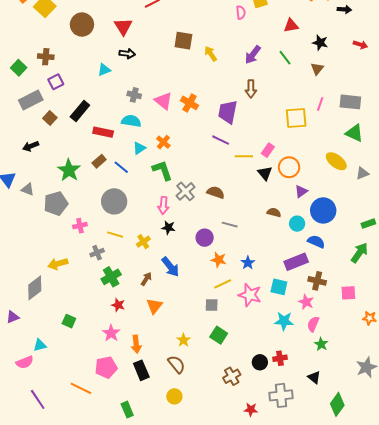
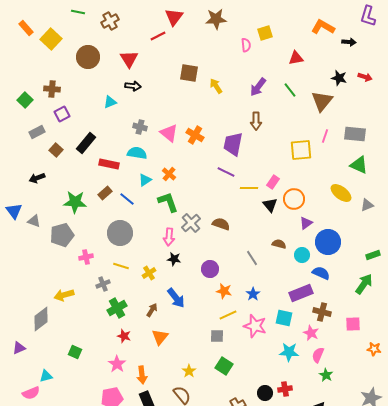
black star: (320, 43) -> (339, 78), moved
brown triangle: (317, 69) -> (322, 101), size x1.6
gray rectangle: (31, 100) -> (37, 132), size x0.7
green star: (69, 170) -> (75, 202), turned -30
gray line: (230, 225) -> (252, 258), moved, turned 42

